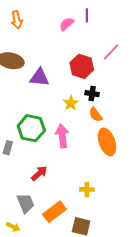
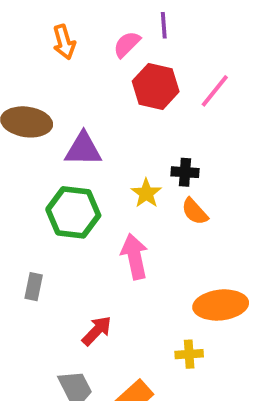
orange arrow: (17, 20) -> (64, 42), moved
red hexagon: (82, 66) -> (156, 86), moved
green hexagon: (31, 128) -> (73, 212), moved
orange ellipse: (107, 142) -> (221, 305), moved, turned -72

